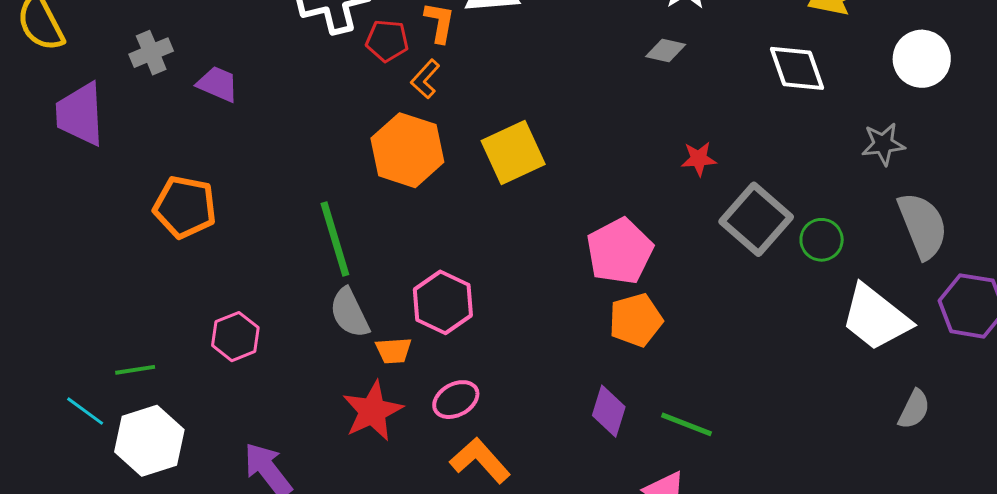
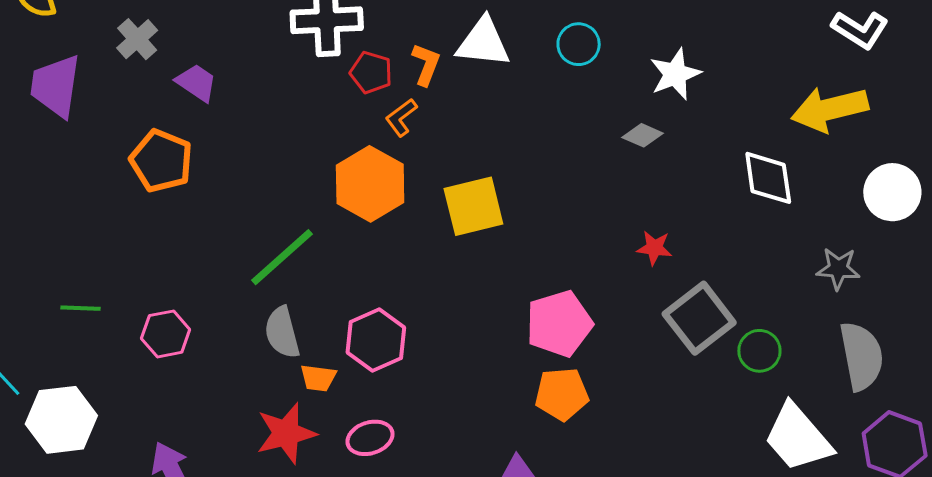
gray cross: (151, 53) -> (137, 39), turned -30
orange pentagon: (185, 207) -> (161, 161), moved
green line: (335, 239) -> (282, 257), turned 54
green line: (135, 370) -> (81, 308), moved

